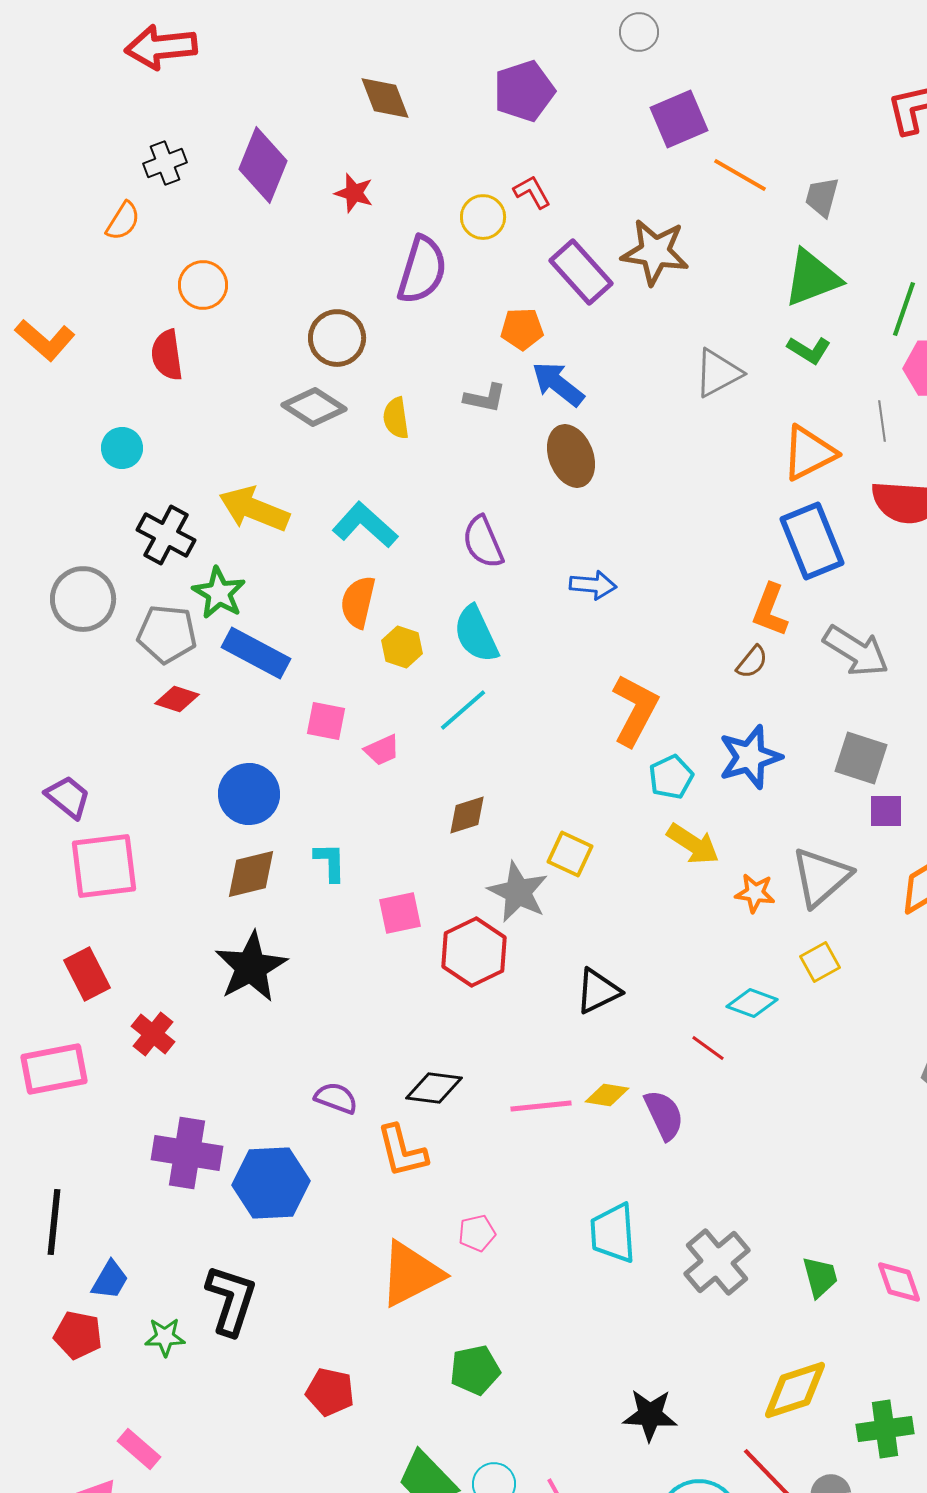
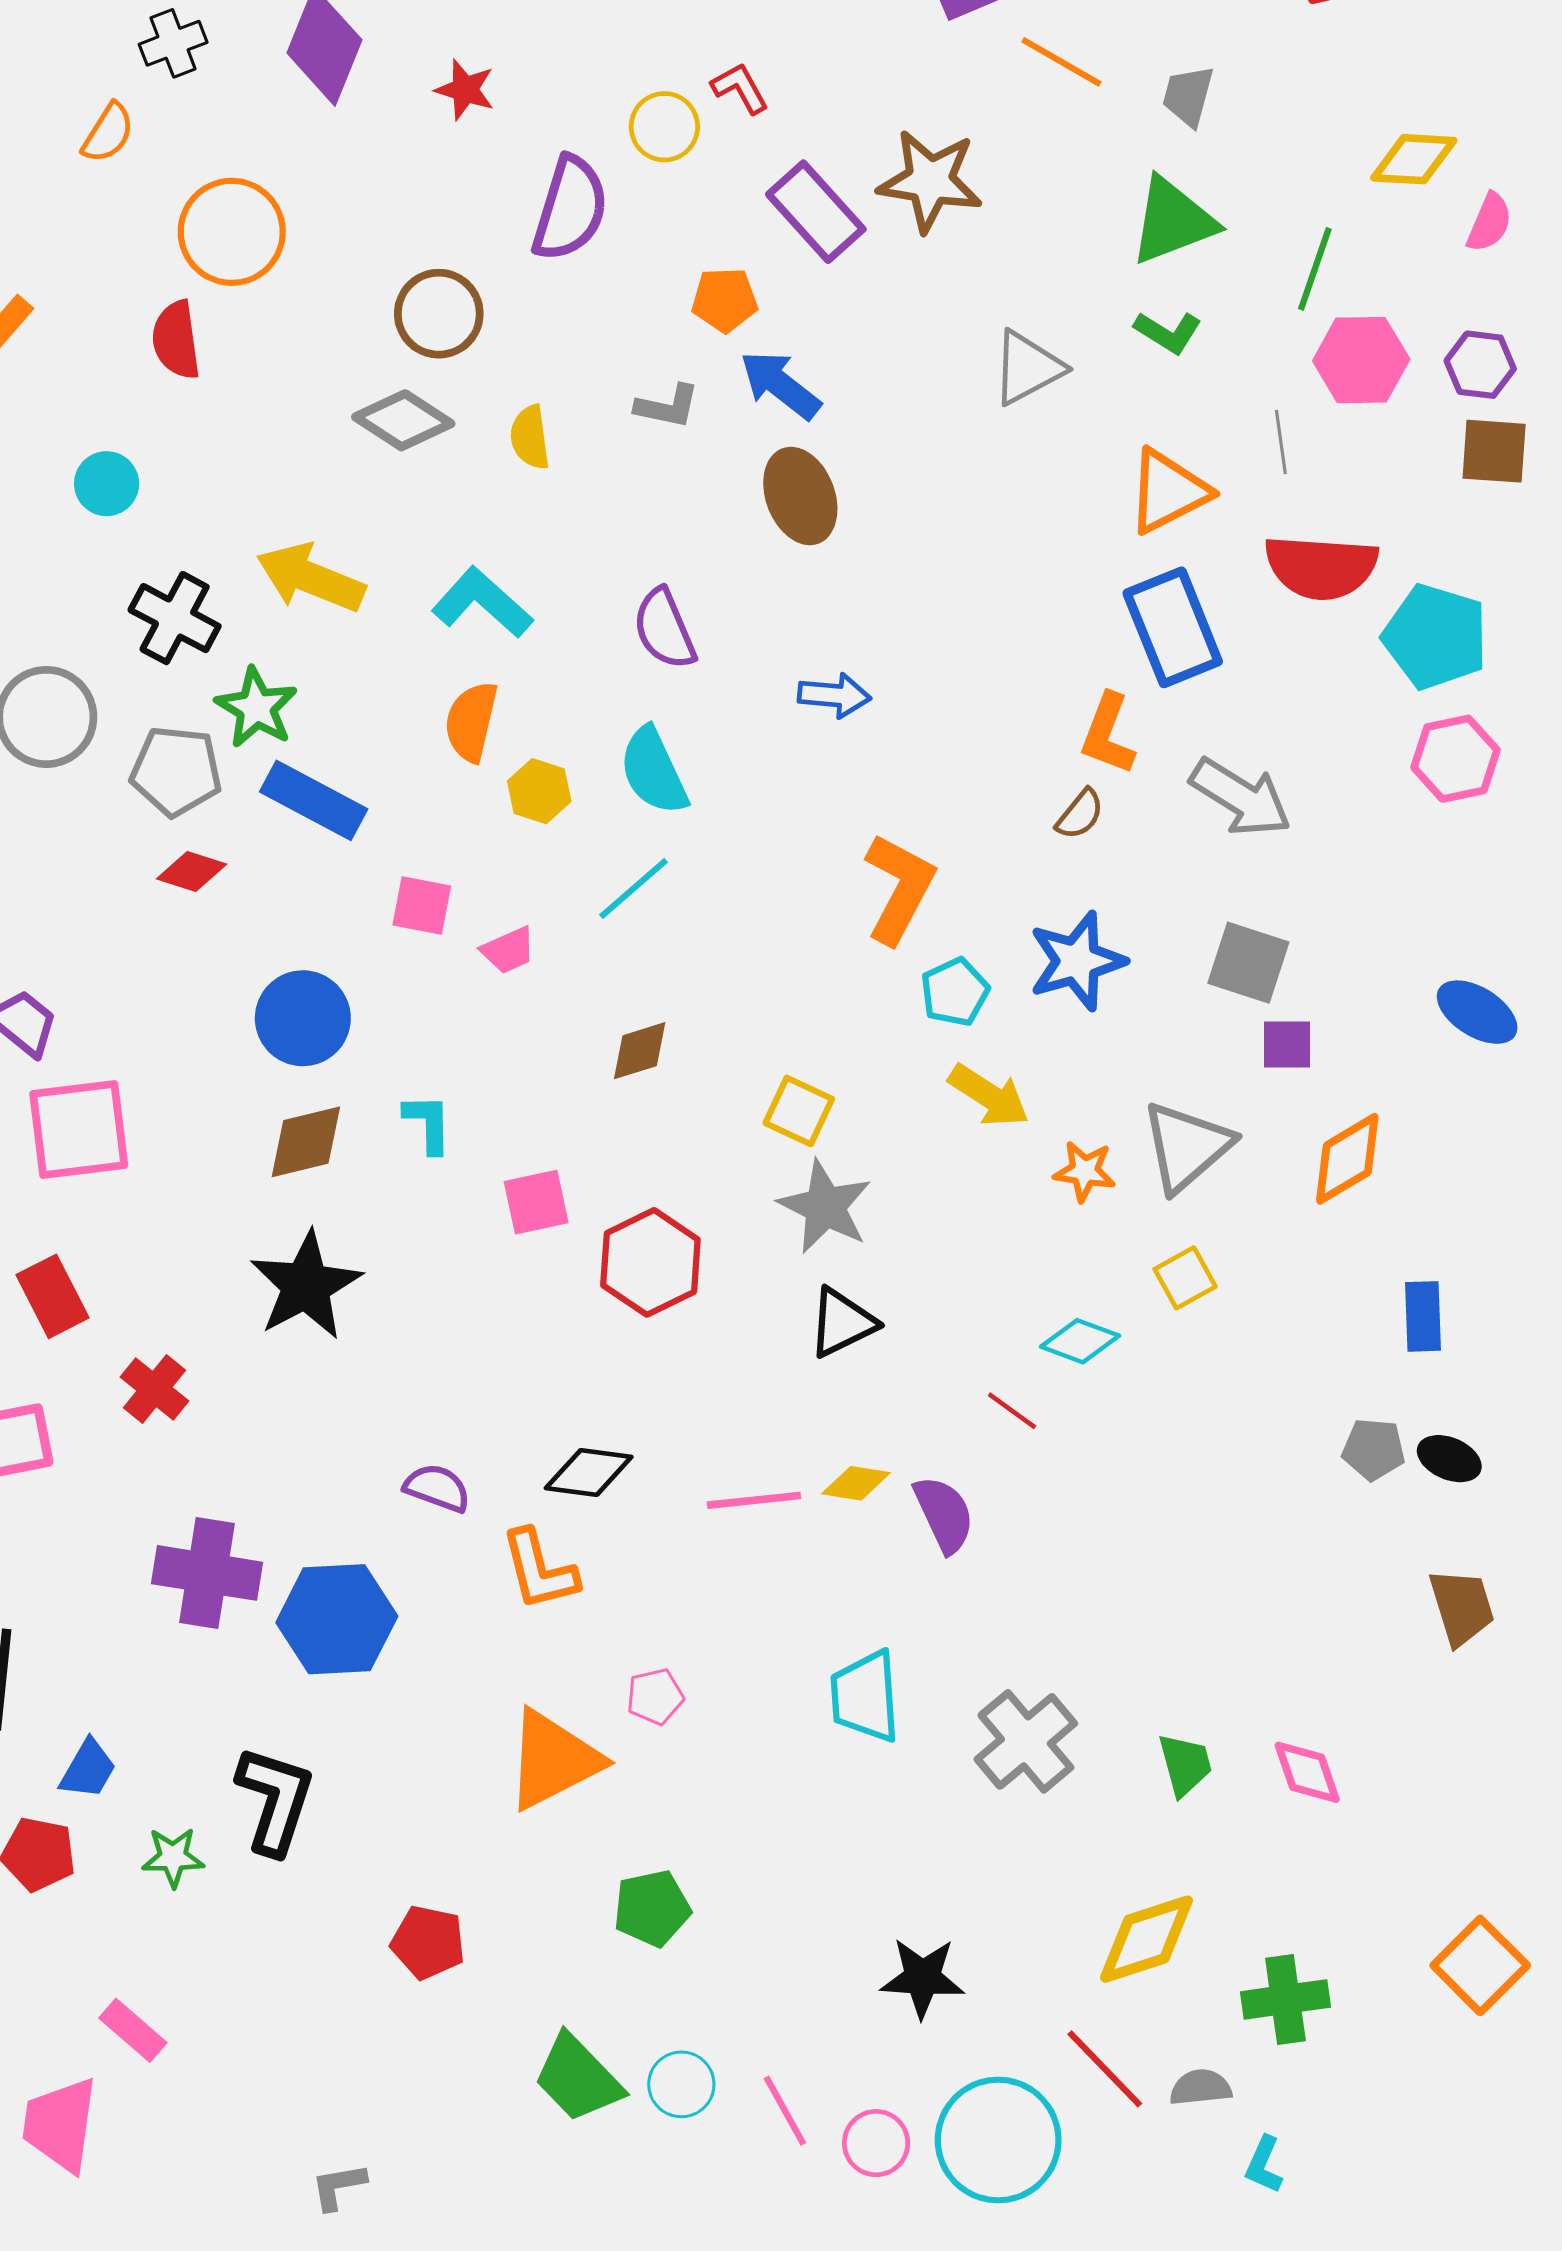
orange circle: (203, 285) -> (232, 232), size x1.4
gray star: (518, 892) -> (825, 1207), moved

